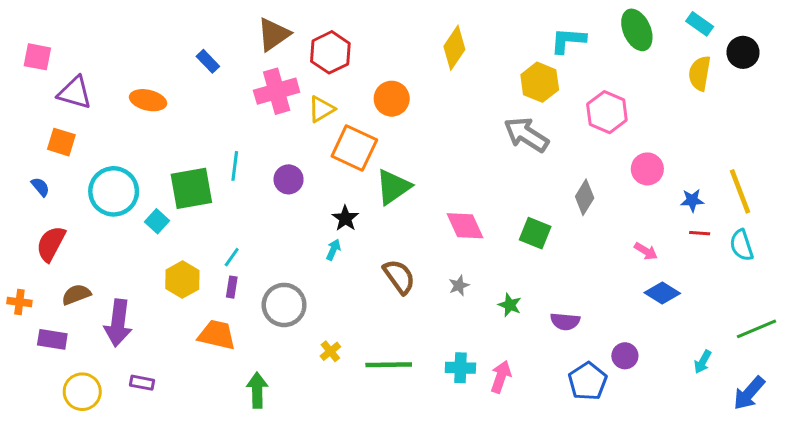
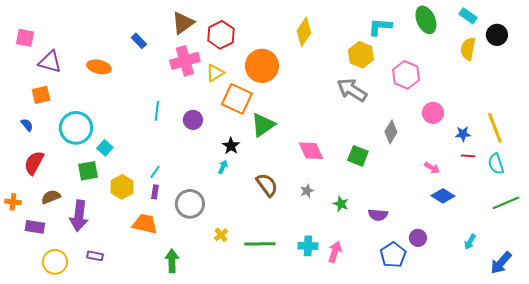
orange circle: (392, 99) -> (262, 66), size x1.4
orange square: (61, 142) -> (41, 95), turned -30
green square: (191, 188) -> (88, 171), moved, size x0.7
green line: (756, 329) -> (506, 203), moved

